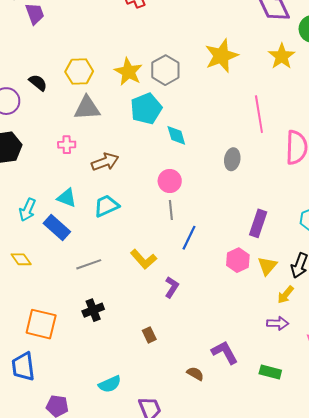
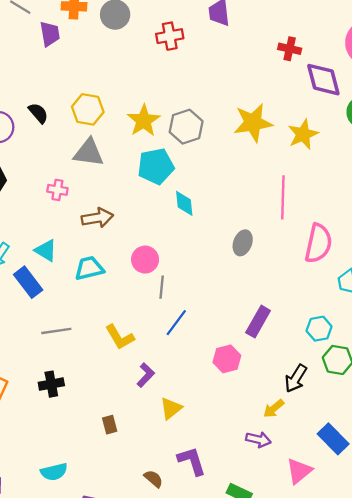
yellow star: (282, 56) -> (303, 134), moved
pink circle: (170, 181) -> (145, 260), moved
yellow triangle: (267, 266) -> (171, 408), moved

